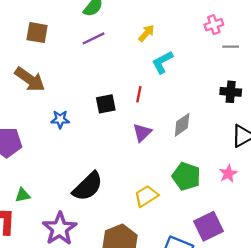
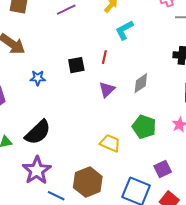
black semicircle: (88, 186) -> (38, 132), moved
yellow trapezoid: (146, 196) -> (110, 143), turned 55
purple square: (208, 226) -> (163, 169), size x0.7

